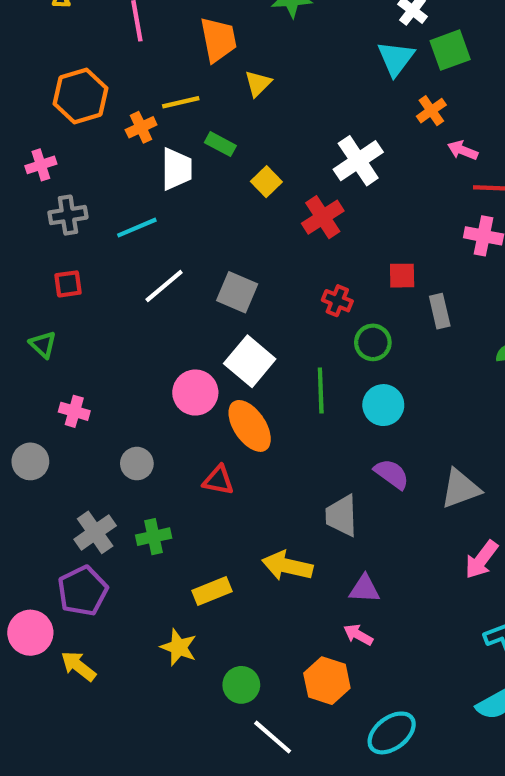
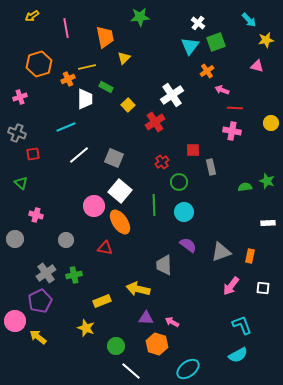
gray cross: (68, 215) -> (17, 133), moved, turned 30
red cross: (337, 301) -> (162, 162), turned 32
purple triangle: (364, 589) -> (146, 318), moved

